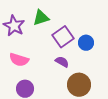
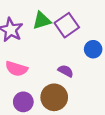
purple square: (63, 37) -> (67, 25), moved
brown circle: (79, 85) -> (54, 97), moved

